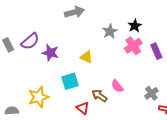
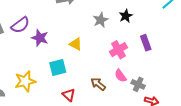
pink cross: (133, 46) -> (118, 50), moved
pink semicircle: (117, 86) -> (120, 76), moved
gray cross: (151, 93) -> (138, 84), turned -32
brown arrow: (99, 96) -> (98, 84), moved

